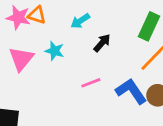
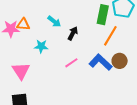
cyan arrow: (80, 21) -> (54, 22), turned -96
pink triangle: (21, 59) -> (21, 71), moved

